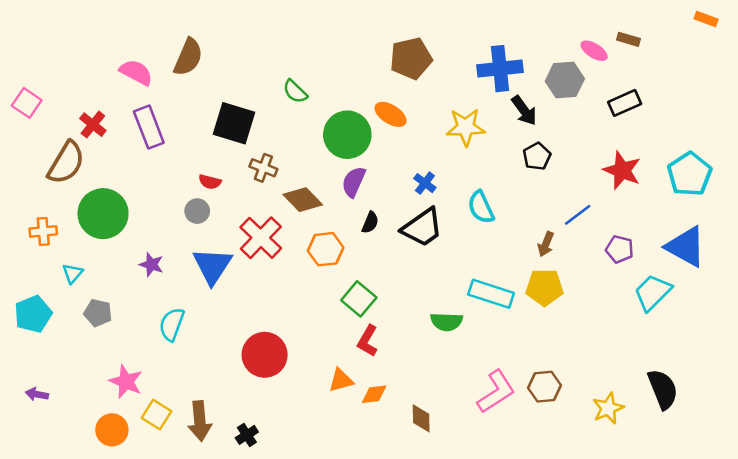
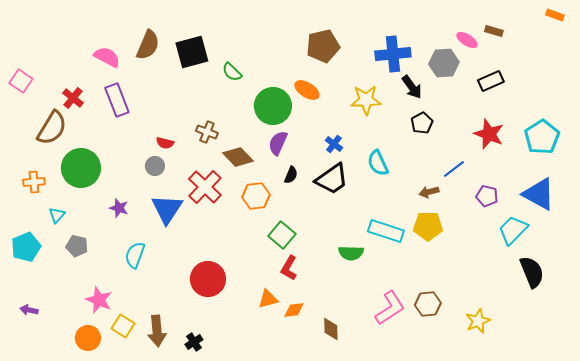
black square: (234, 123) -> (192, 52), moved, turned -32
brown arrow: (546, 244) -> (429, 192), turned 54
black semicircle: (663, 389) -> (532, 272), moved

